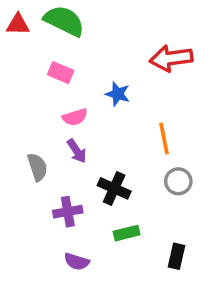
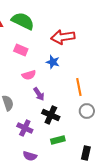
red arrow: (171, 58) -> (63, 37), moved
purple arrow: (77, 151) -> (39, 94), moved
purple cross: (68, 212) -> (25, 128), turned 35

